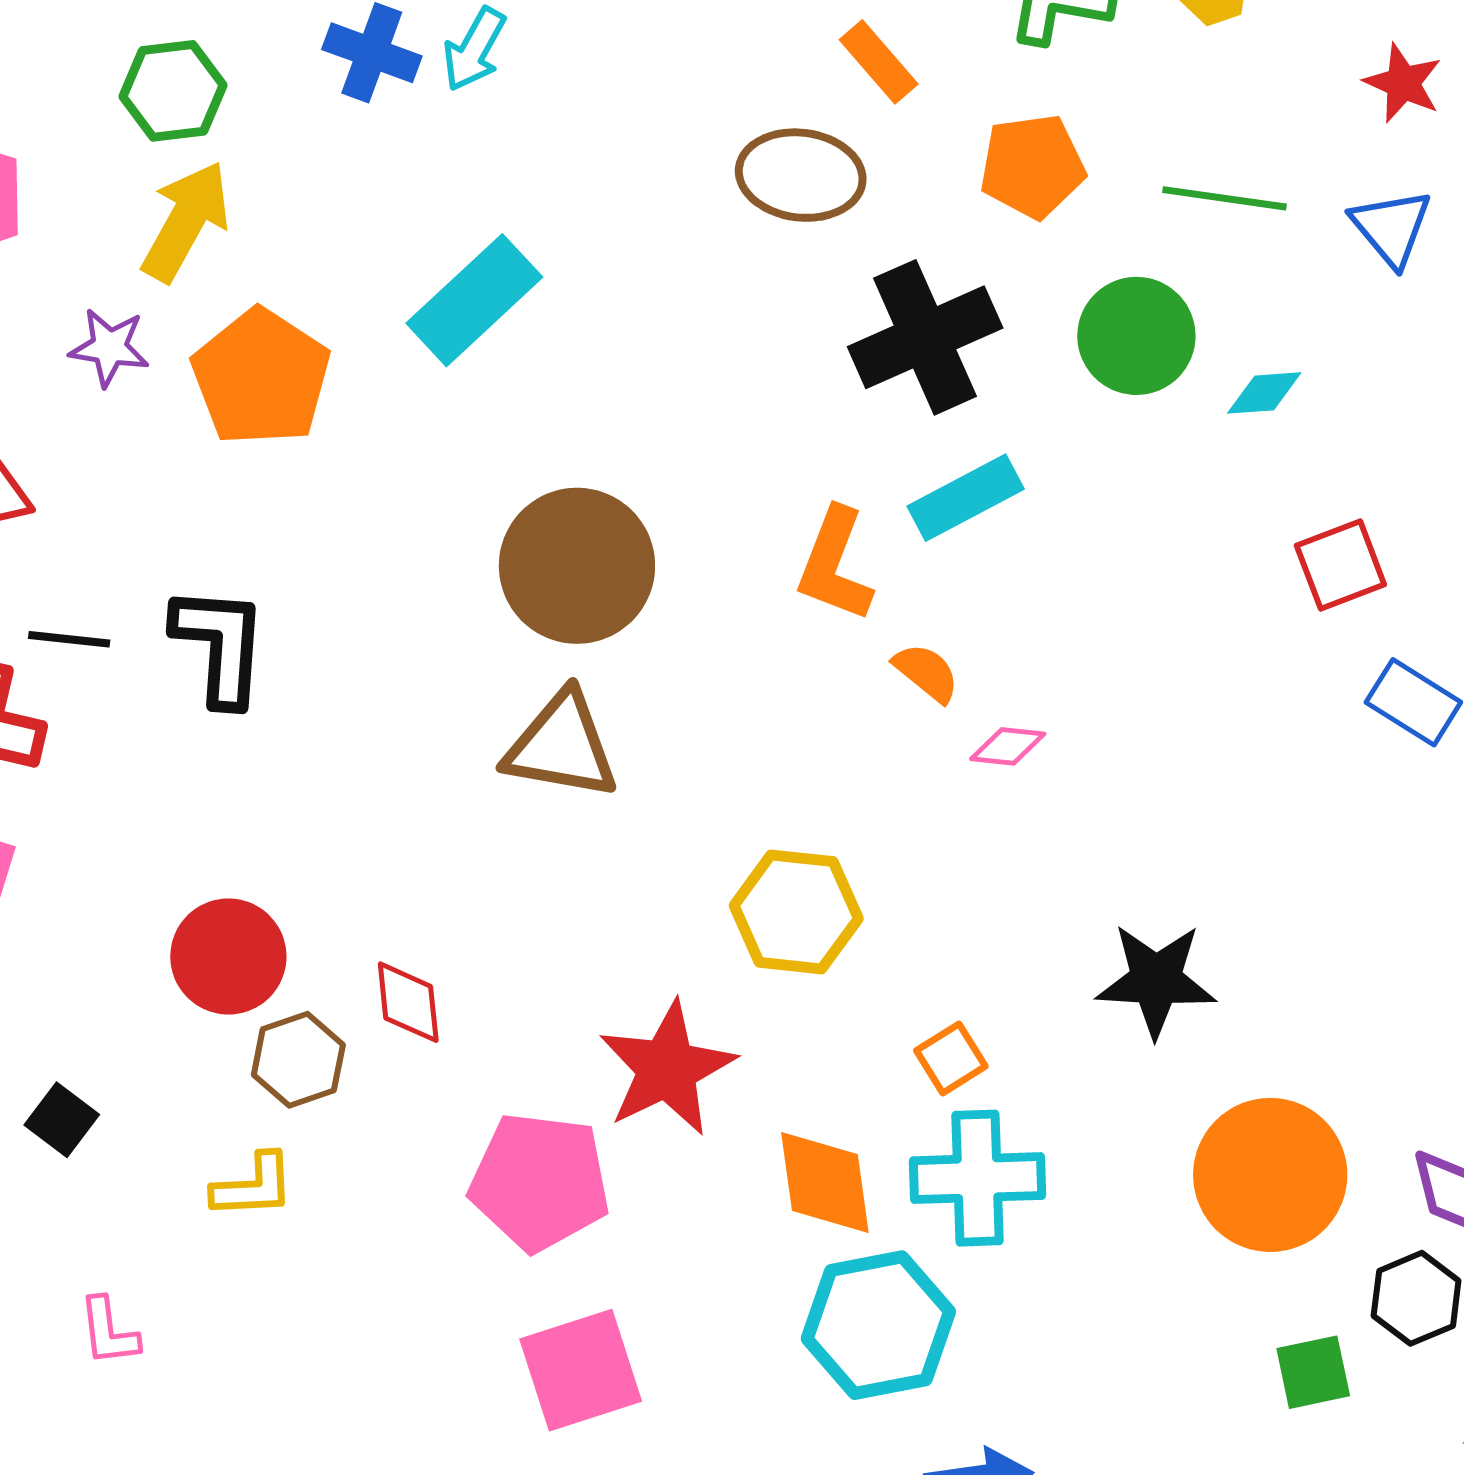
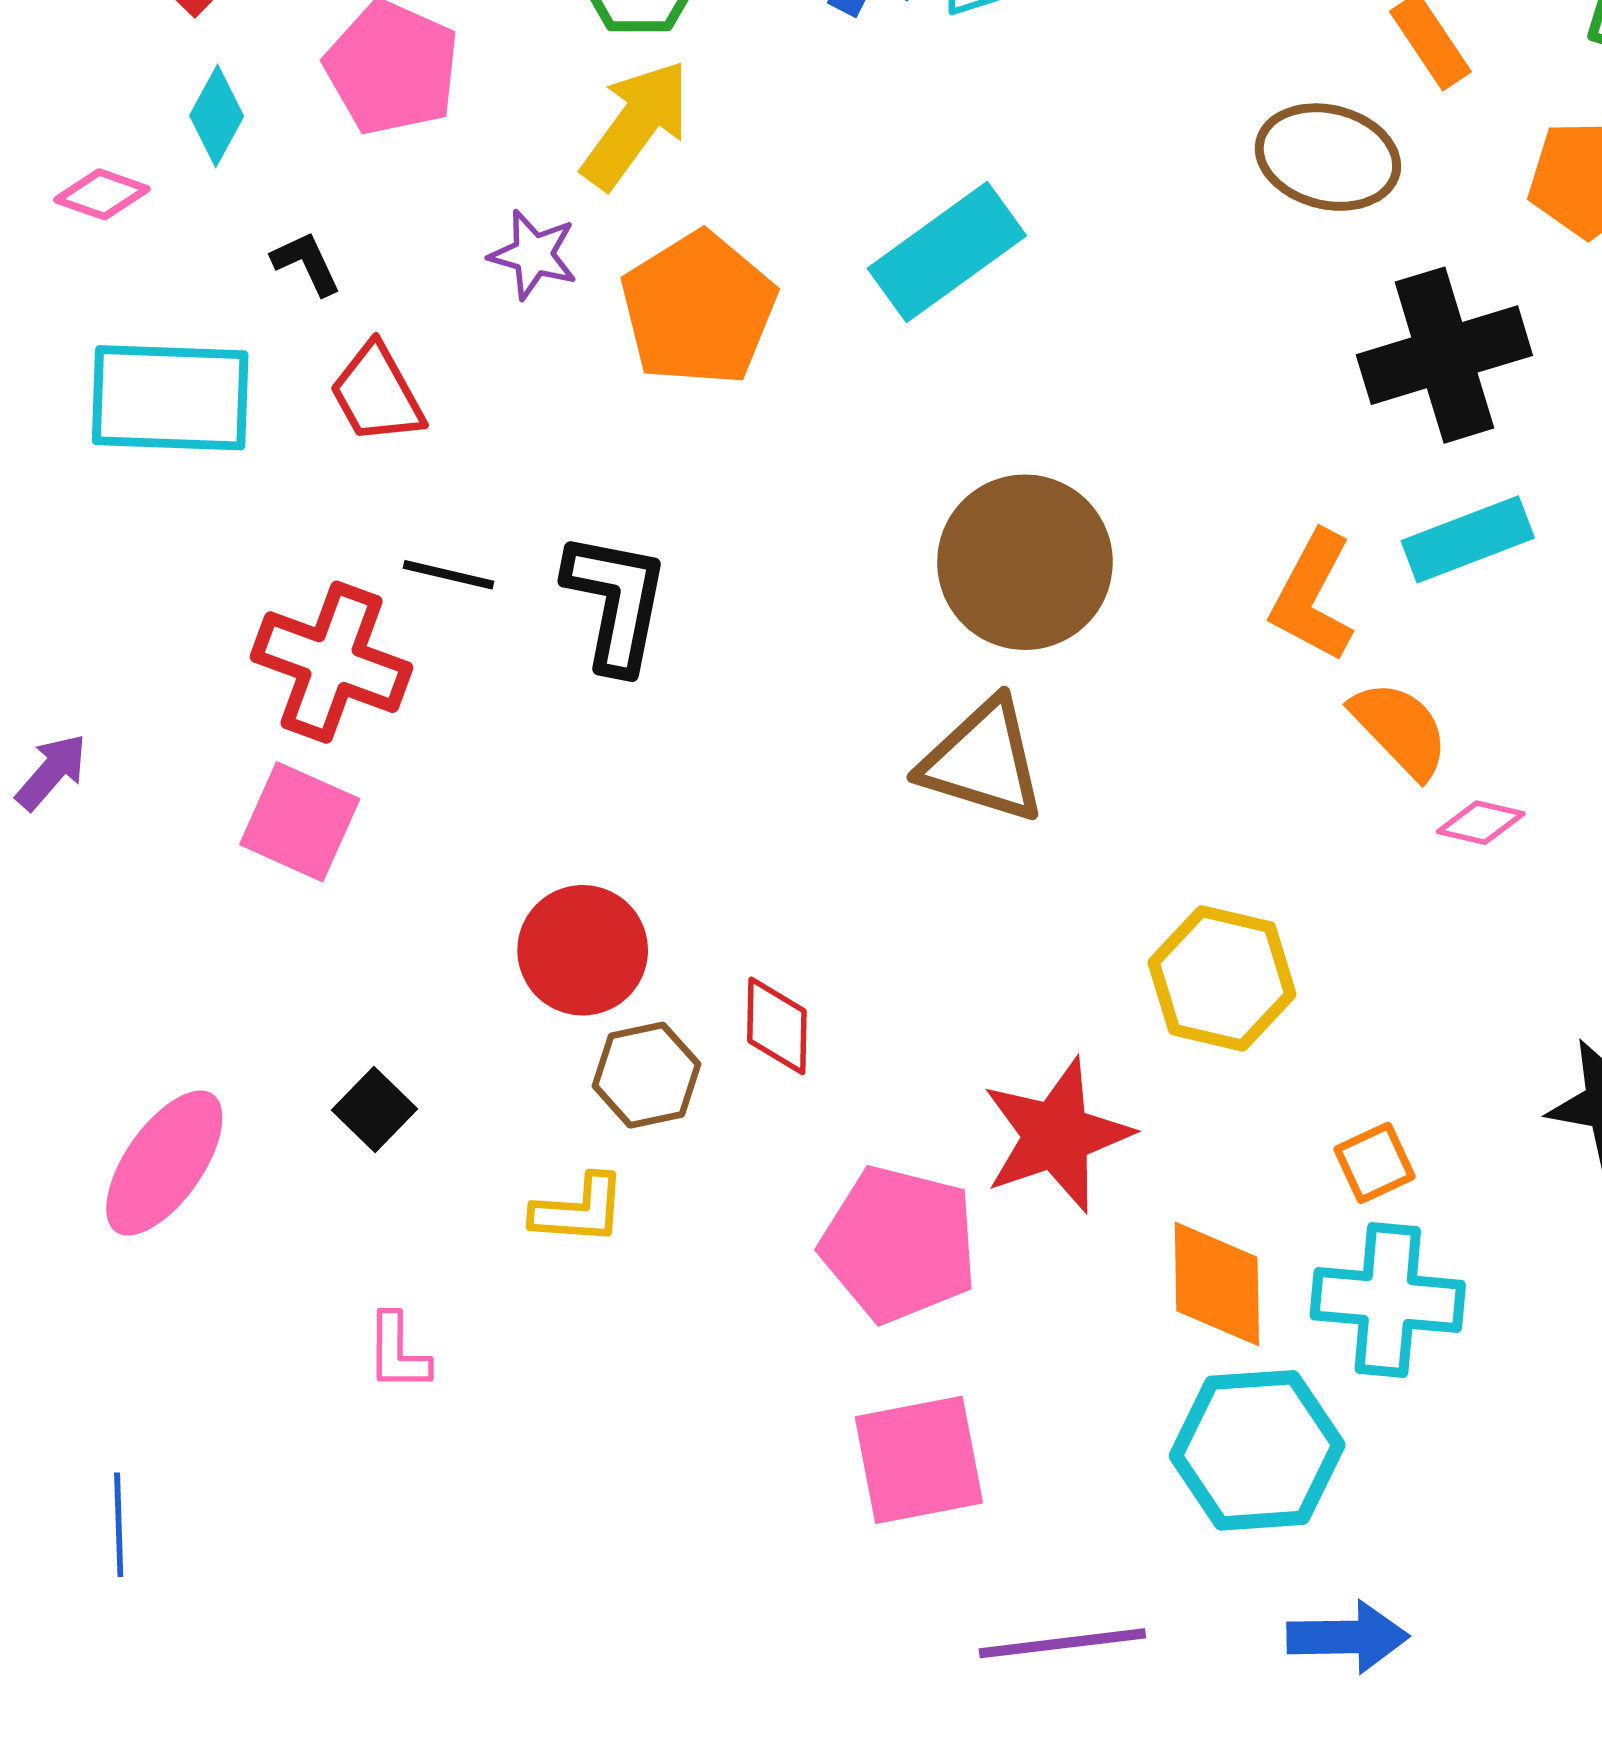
orange semicircle: (926, 673) -> (1400, 729), size x1.4

